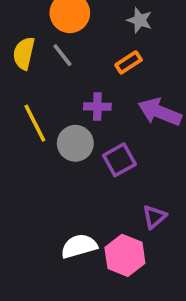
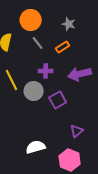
gray line: (62, 55) -> (38, 43), moved
purple arrow: (160, 112) -> (80, 74), turned -35
pink hexagon: (125, 255) -> (70, 160), moved

